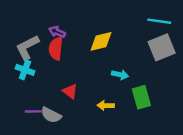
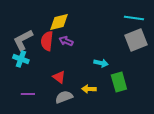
purple arrow: (57, 32) -> (66, 41), moved
yellow diamond: (101, 41) -> (59, 22), moved
gray semicircle: (51, 115) -> (64, 97), moved, turned 132

